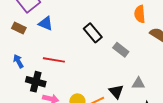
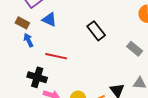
gray rectangle: (121, 50) -> (135, 49), moved
blue arrow: (18, 61) -> (28, 40), moved

